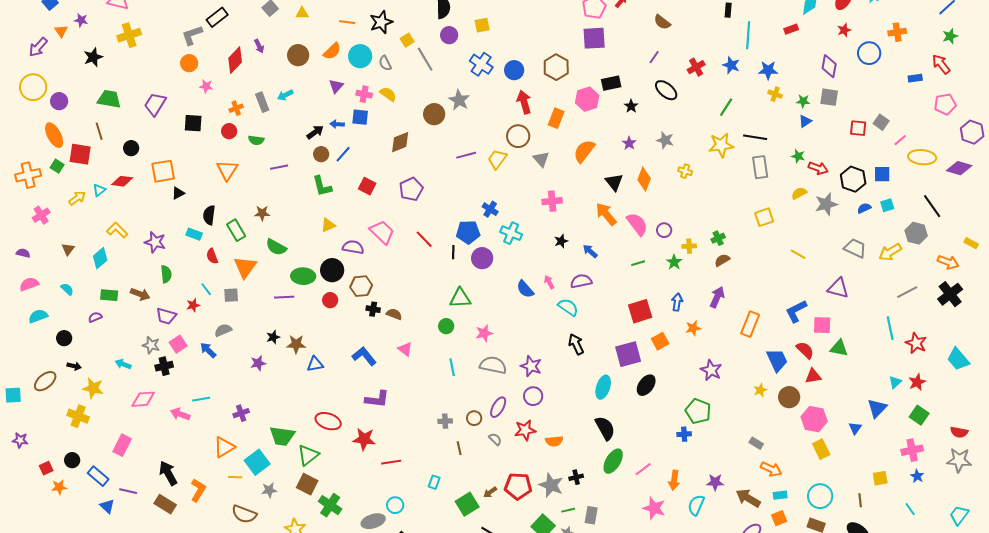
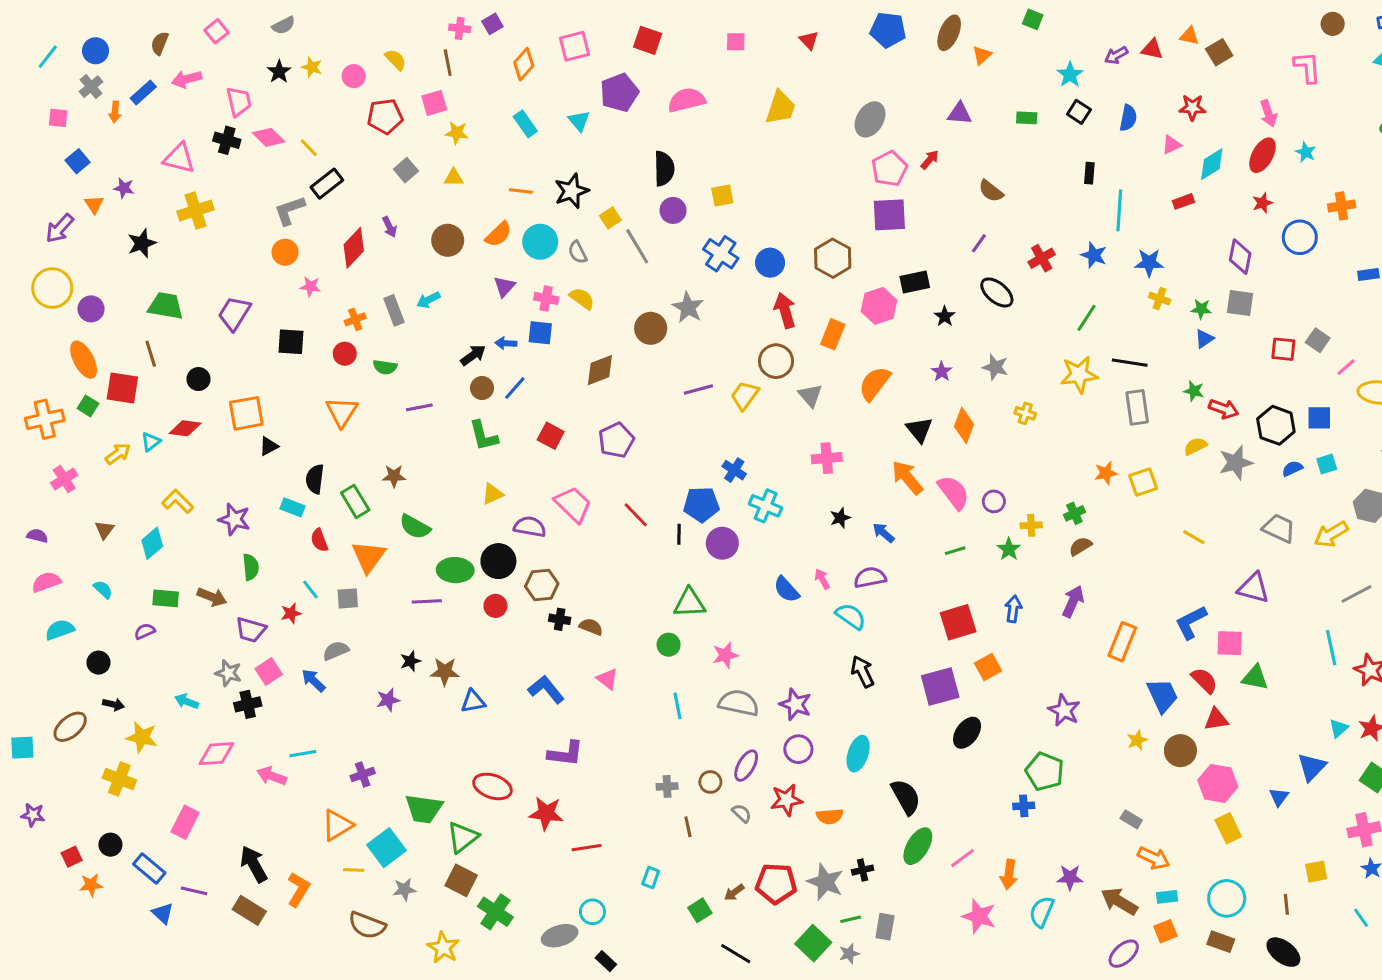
orange star: (693, 328) -> (1106, 473), moved
cyan ellipse: (603, 387) -> (858, 754), moved
green square: (467, 504) -> (700, 910), size x0.7

